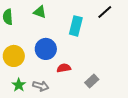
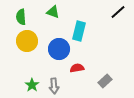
cyan rectangle: (76, 26) -> (79, 31), moved
yellow circle: (14, 56) -> (27, 41), moved
gray arrow: (41, 86) -> (54, 86), turned 70

